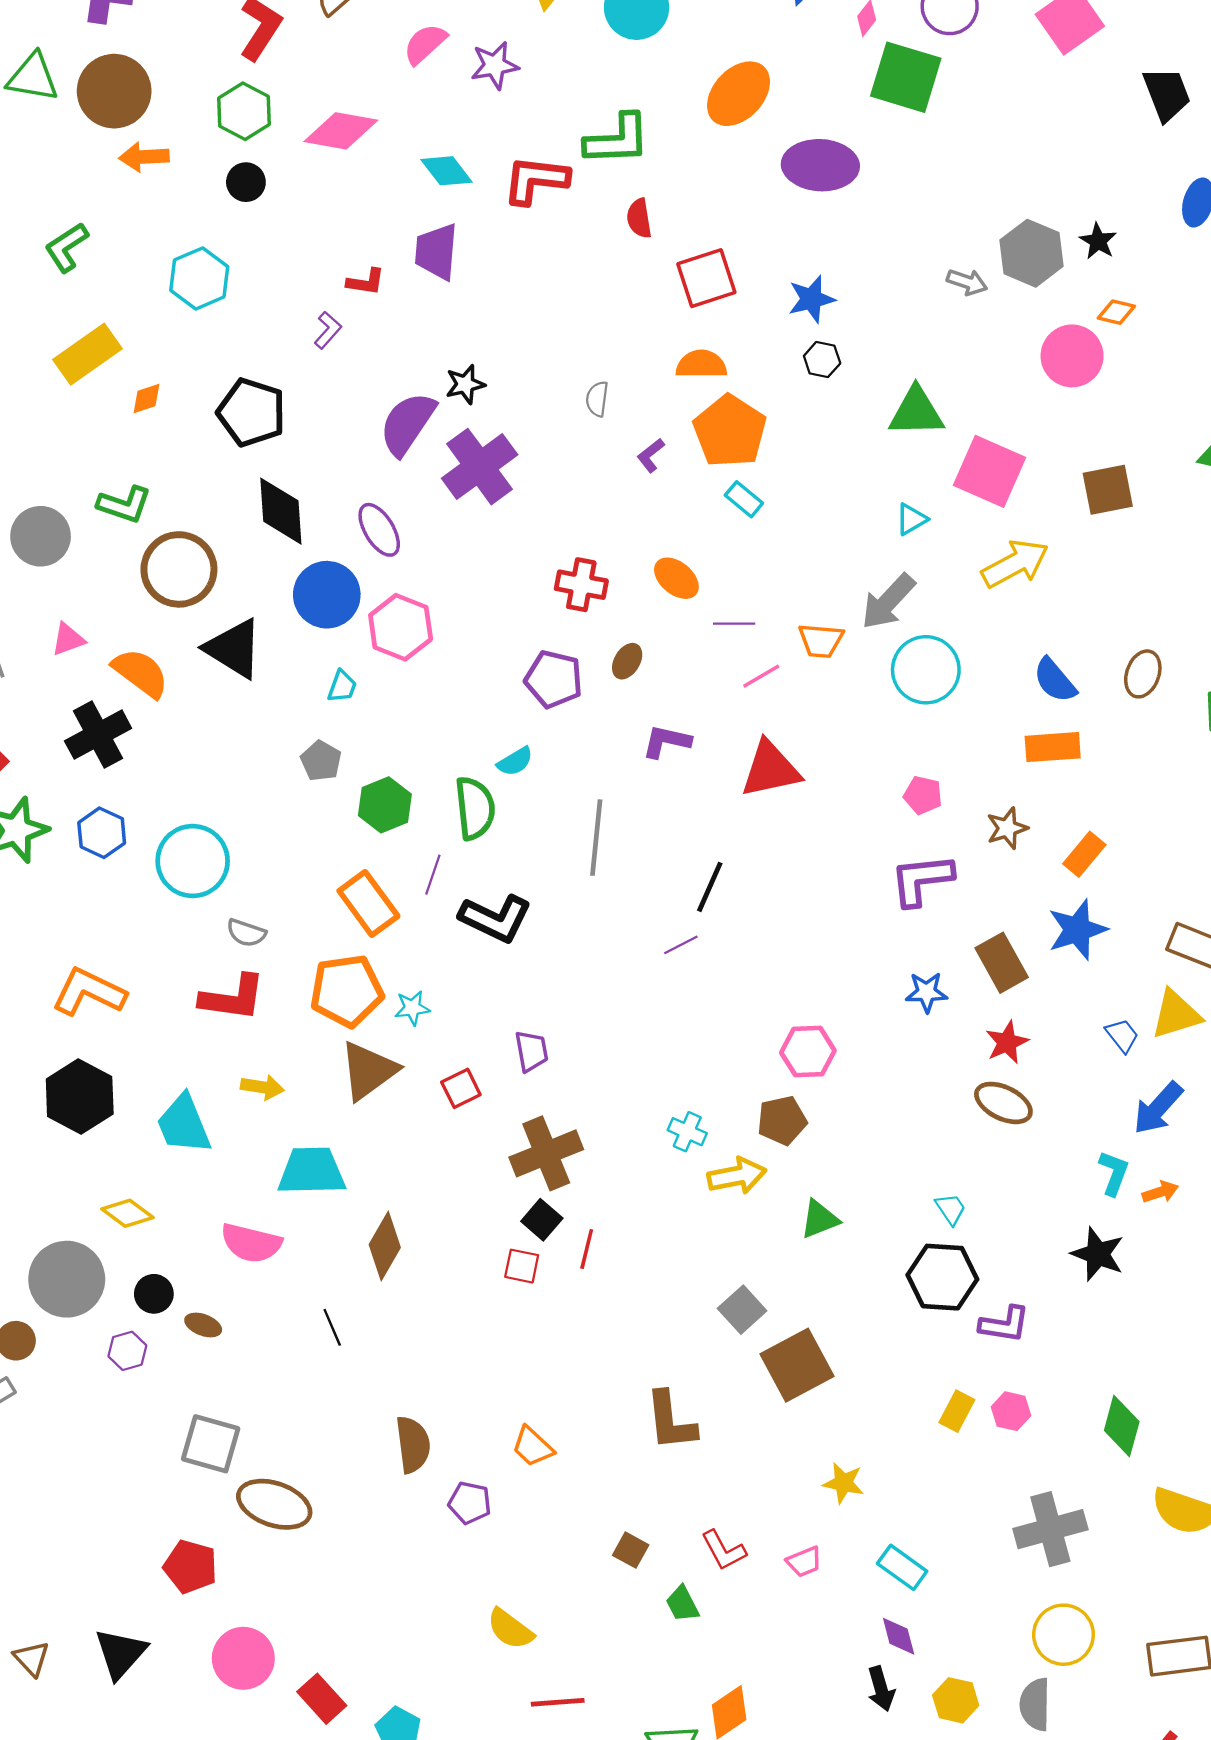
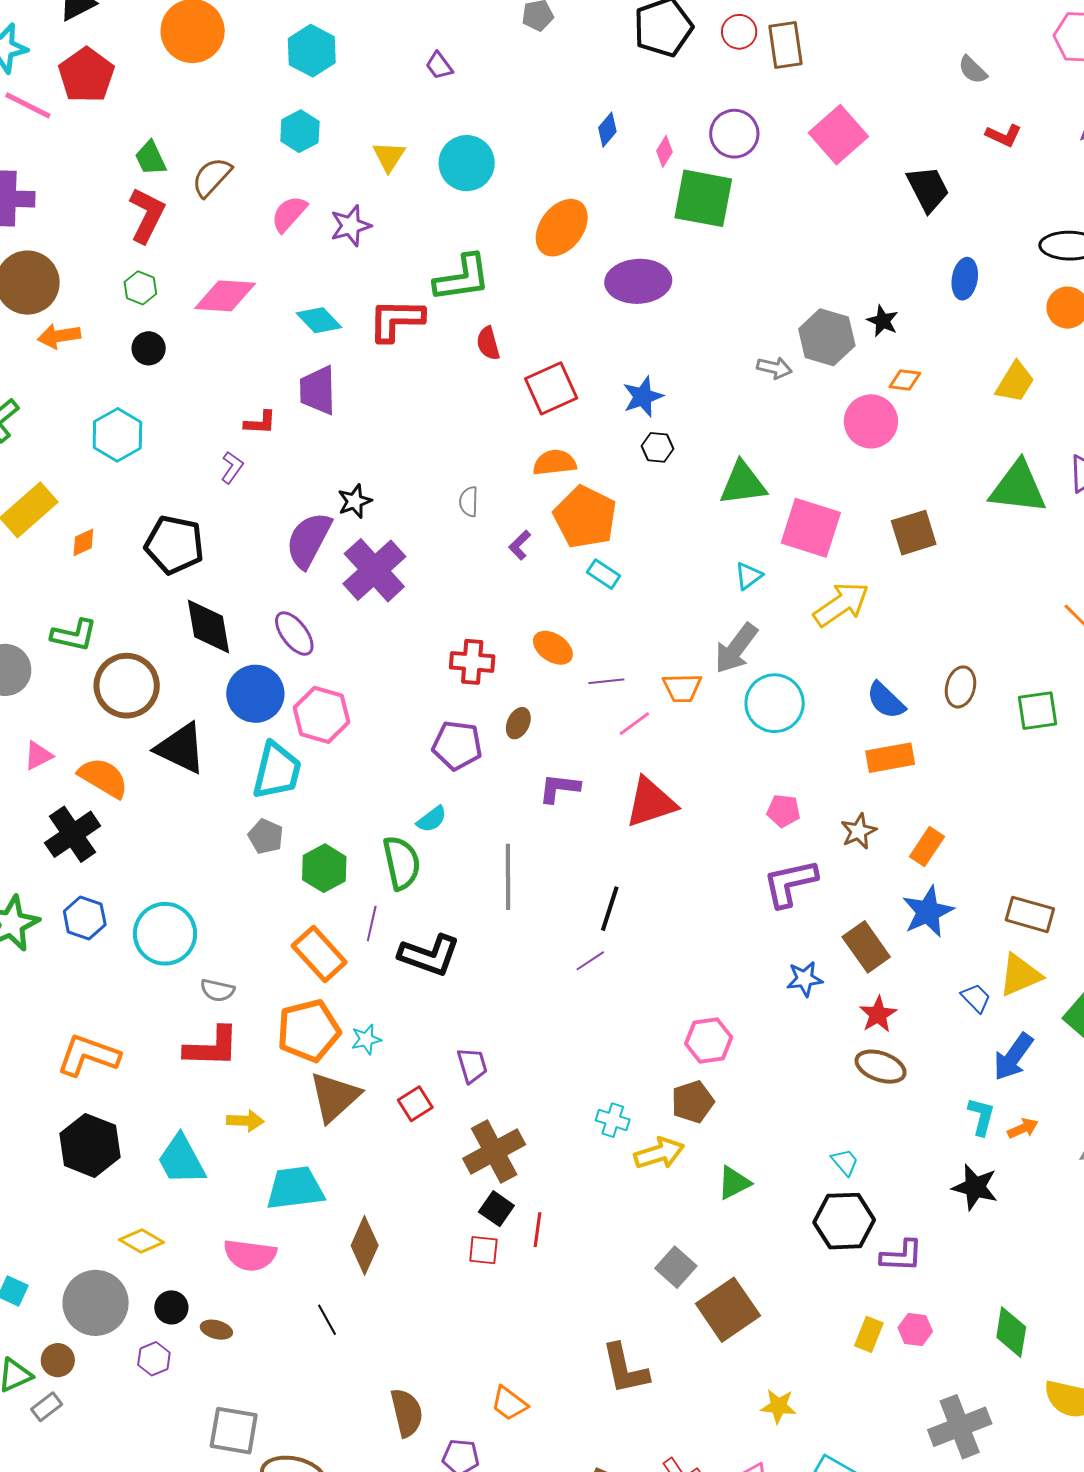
green hexagon: (244, 111) -> (140, 288), size x0.7
cyan trapezoid: (342, 686) -> (277, 771), size x2.0

